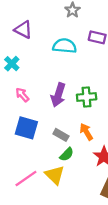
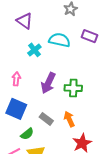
cyan cross: (12, 64) -> (34, 50), moved
pink arrow: (22, 95) -> (16, 79), turned 40
green semicircle: (67, 154) -> (27, 134), moved

